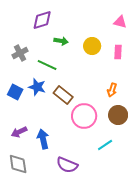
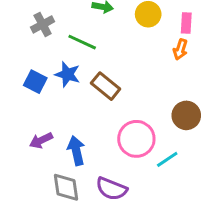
orange arrow: (112, 90) -> (180, 49), moved
pink circle: (84, 116) -> (136, 139), moved
gray diamond: (18, 164) -> (66, 187), moved

